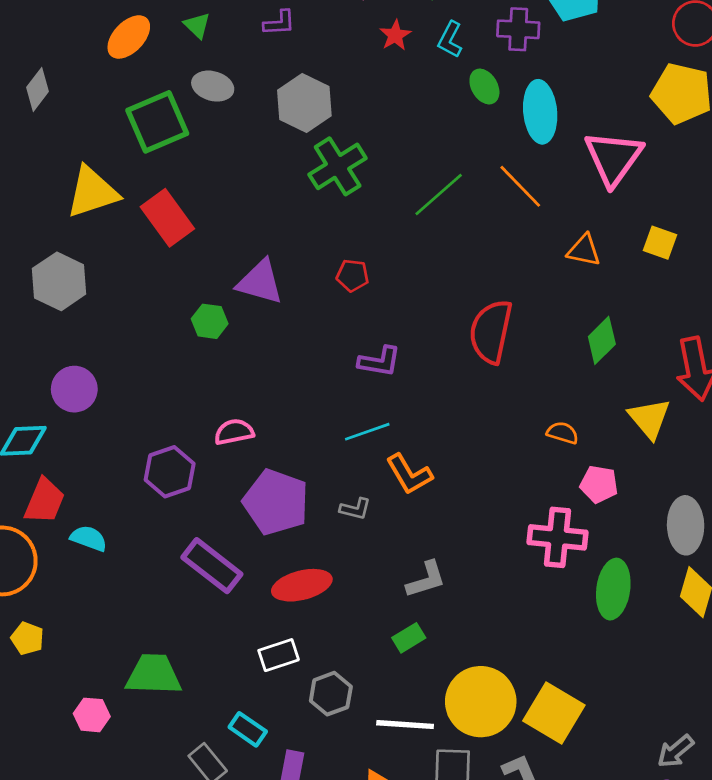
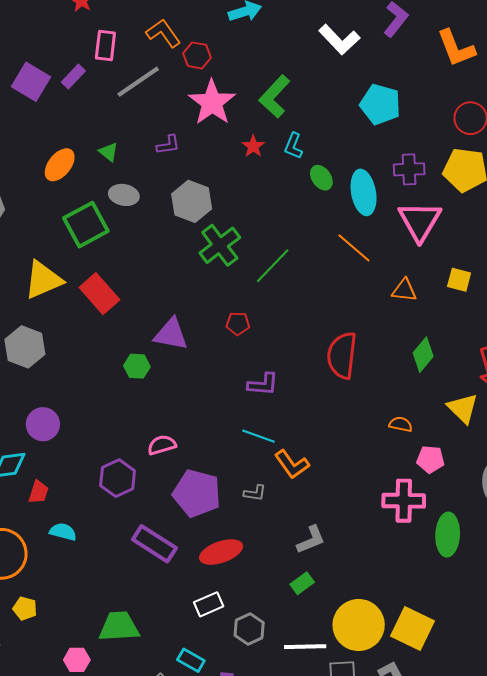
purple cross: (518, 29) -> (409, 169), moved
green line: (439, 195) -> (273, 266), moved
cyan line: (367, 432) -> (259, 436), turned 44
red trapezoid: (44, 501) -> (39, 492), moved, size x0.7

